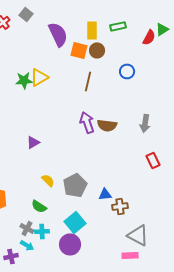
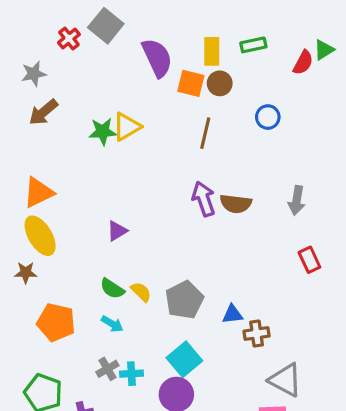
gray square: (26, 14) -> (106, 26), size x1.5
green semicircle: (39, 206) -> (112, 289), moved
gray cross: (27, 228) -> (107, 369), turned 32
cyan arrow: (27, 245) -> (112, 324), moved

